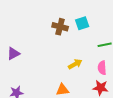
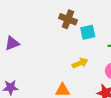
cyan square: (82, 23) -> (88, 32), moved

